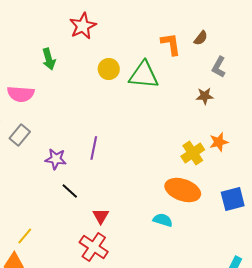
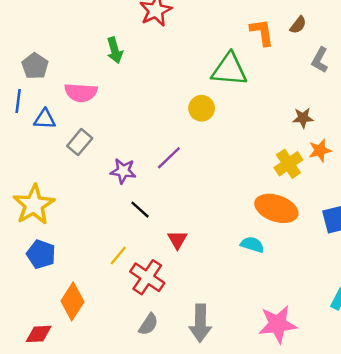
yellow circle: (109, 69) -> (202, 108), moved
brown star: (205, 96) -> (303, 118), moved
purple line: (94, 148) -> (169, 158), turned 35
yellow line: (25, 236) -> (118, 255), moved
red cross: (94, 247) -> (147, 277), moved

